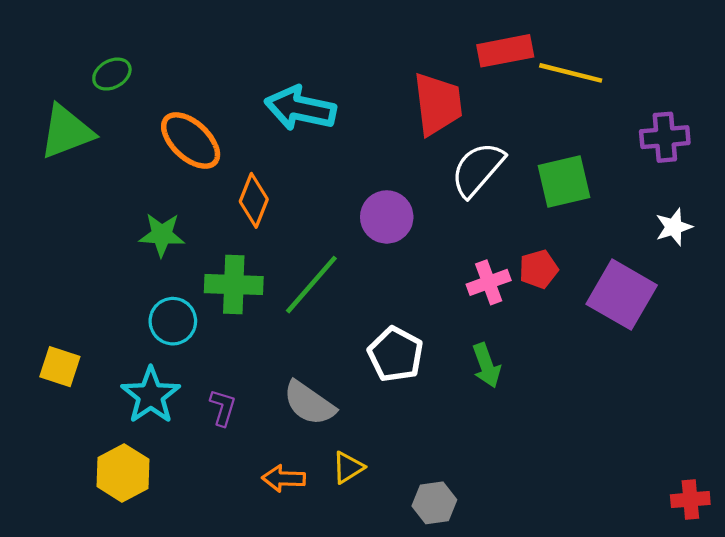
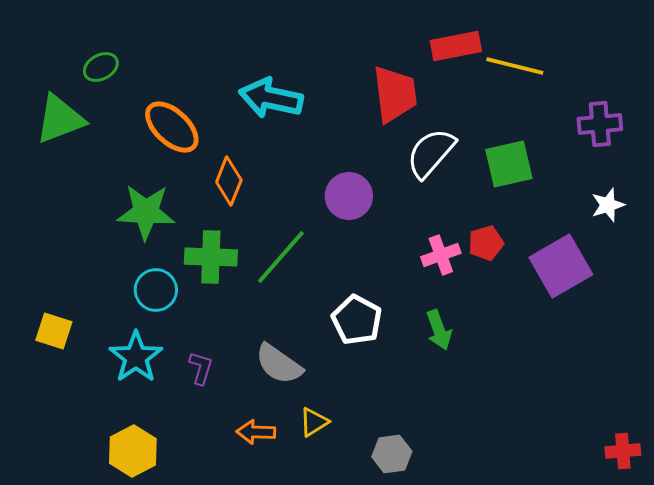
green star: (162, 235) -> (146, 212), size x1.4
purple square: (622, 295) -> (561, 266), turned 30
yellow hexagon: (123, 473) -> (133, 451), moved

